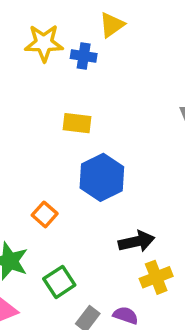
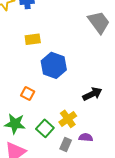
black arrow: (137, 241) -> (92, 94), moved
yellow cross: (156, 277) -> (68, 119), moved

